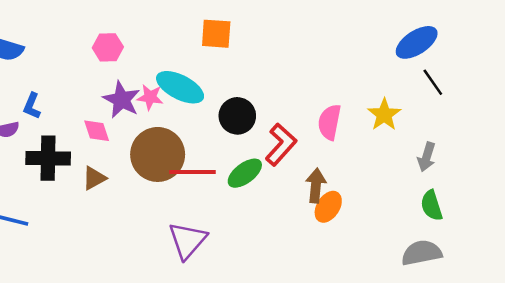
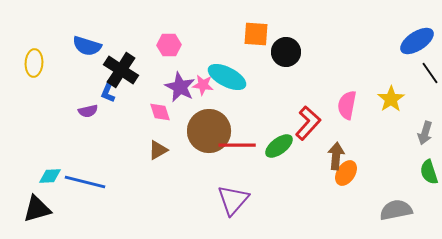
black circle: (237, 116) -> (286, 52), moved
black cross: (48, 158) -> (121, 70), moved, turned 32
gray semicircle: (422, 253) -> (396, 210), moved

